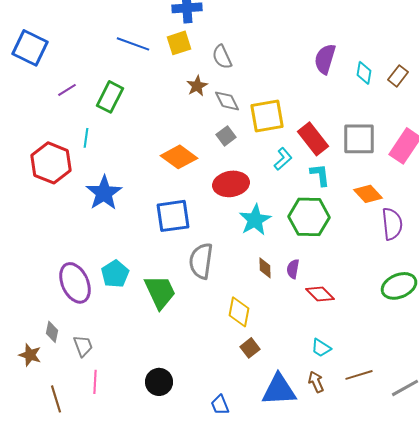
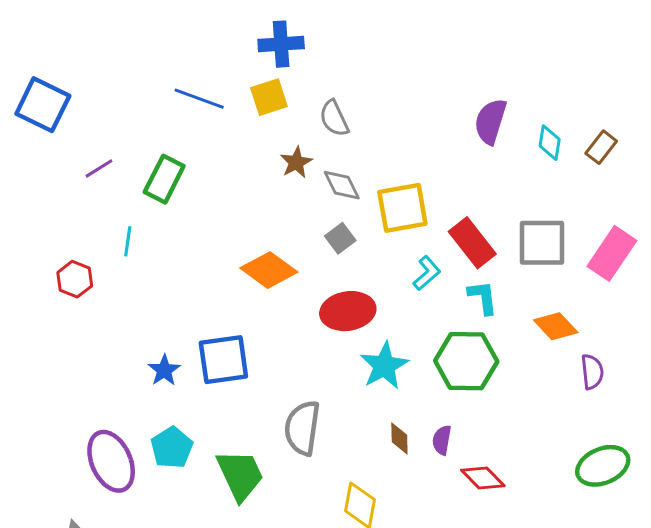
red hexagon: (51, 163) -> (75, 279), size x0.6
blue star: (104, 193) -> (164, 370), moved, size x0.6
blue square: (173, 216) -> (223, 360), moved
purple semicircle: (392, 224) -> (592, 372), size x0.7

